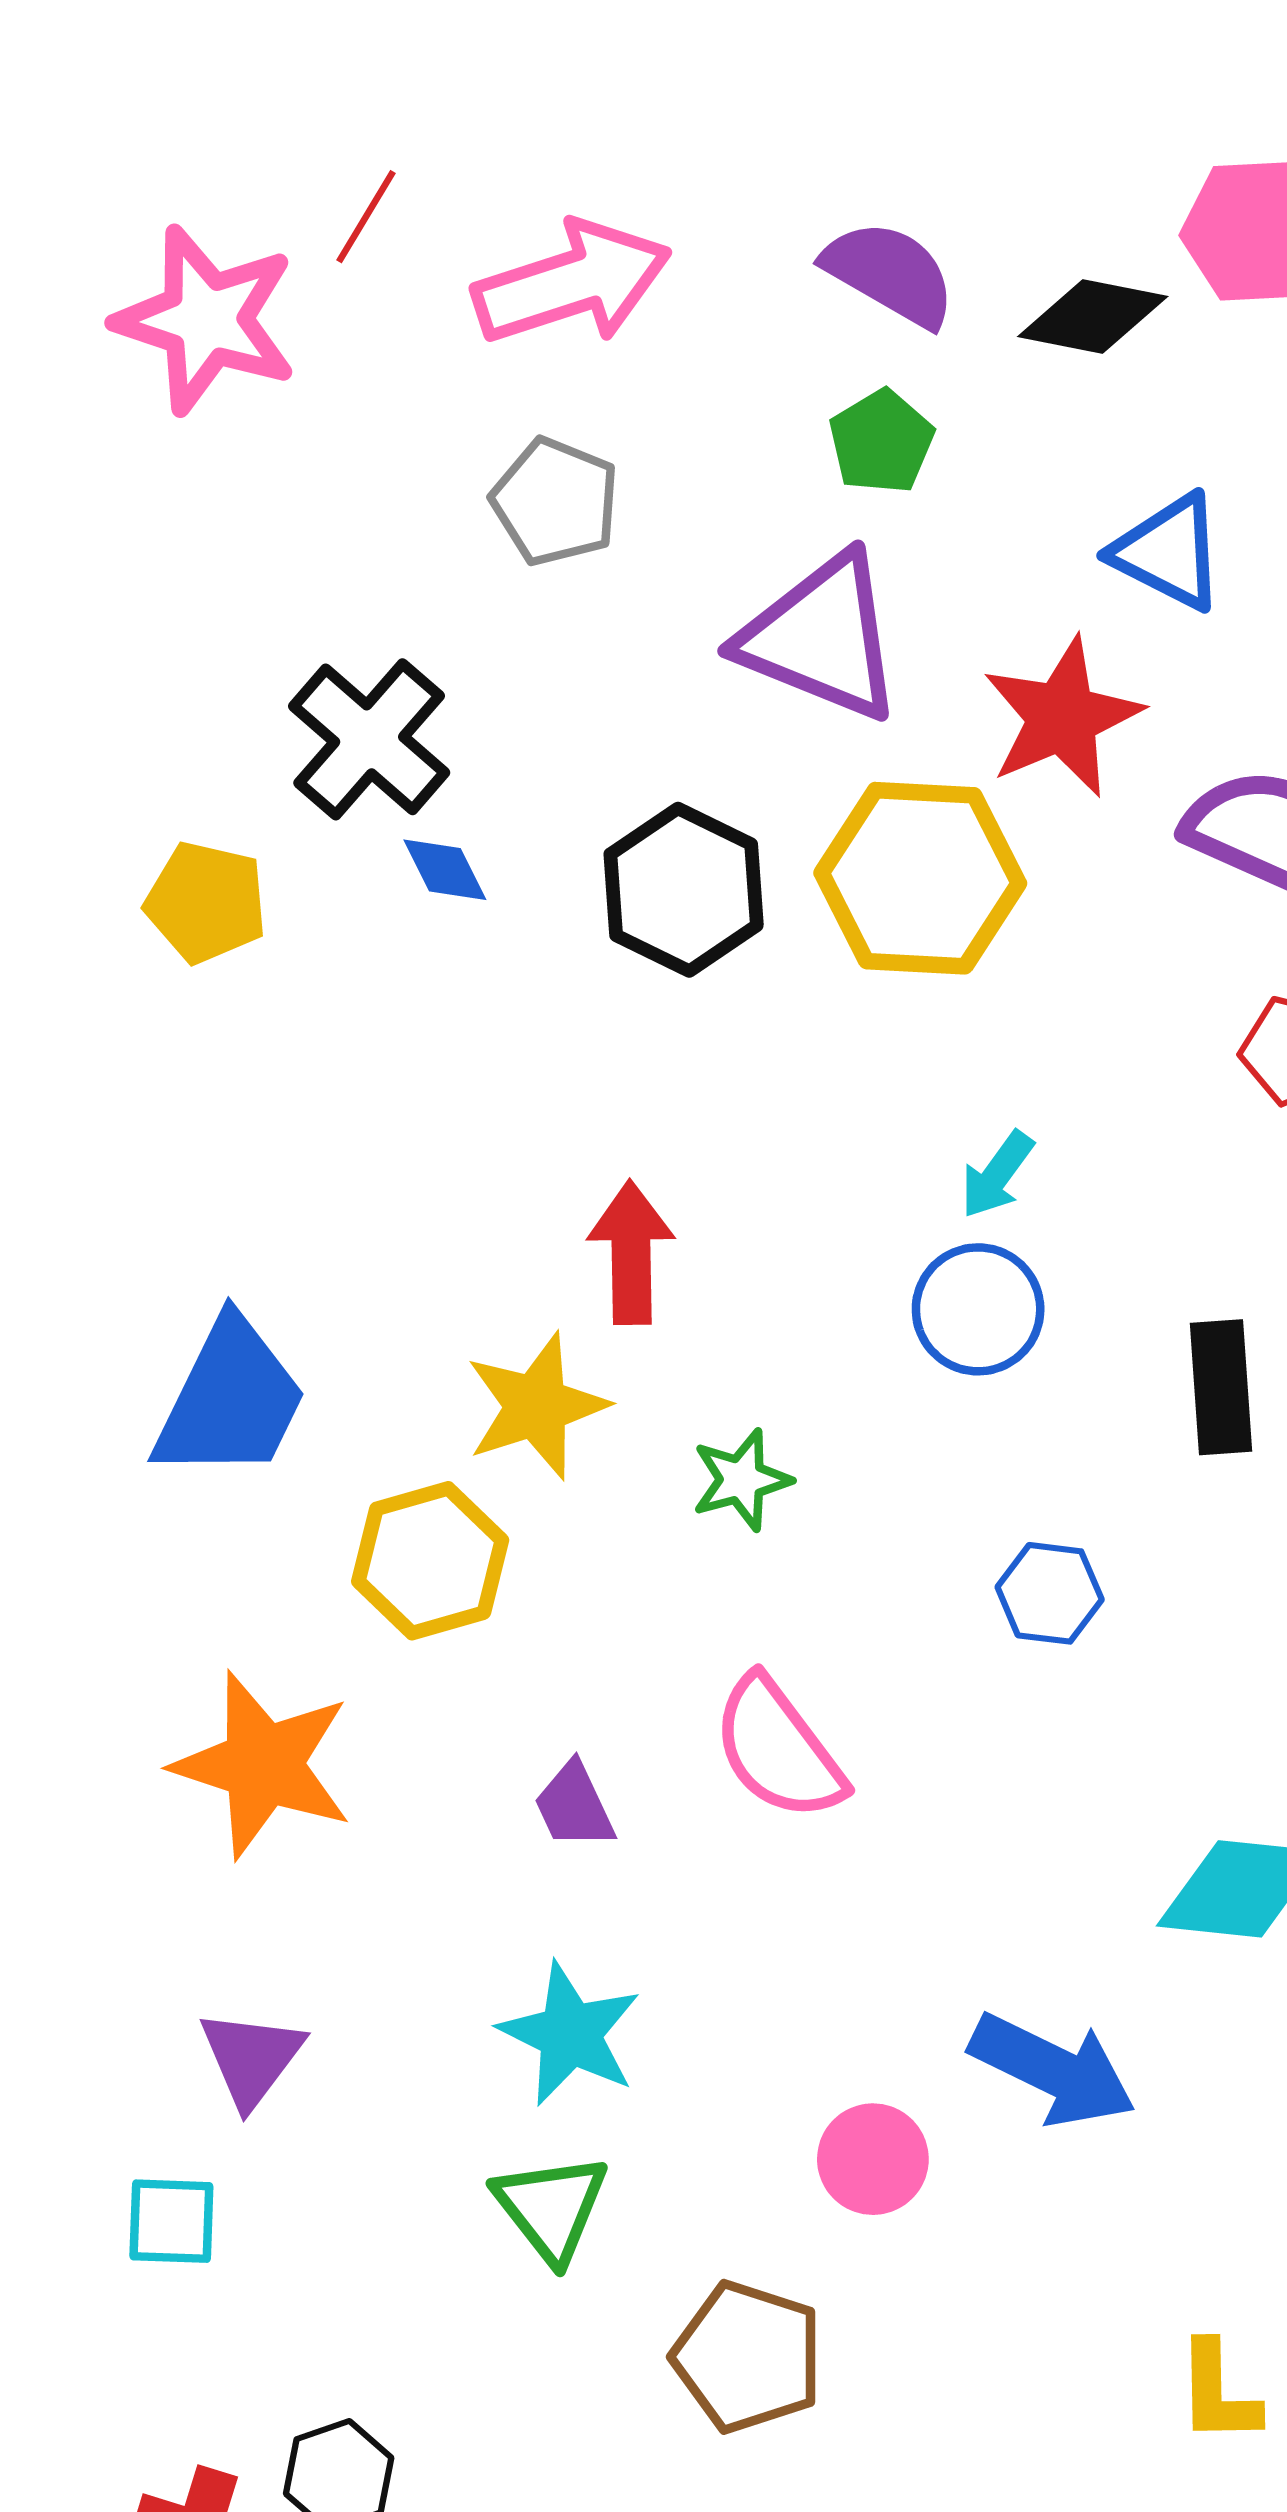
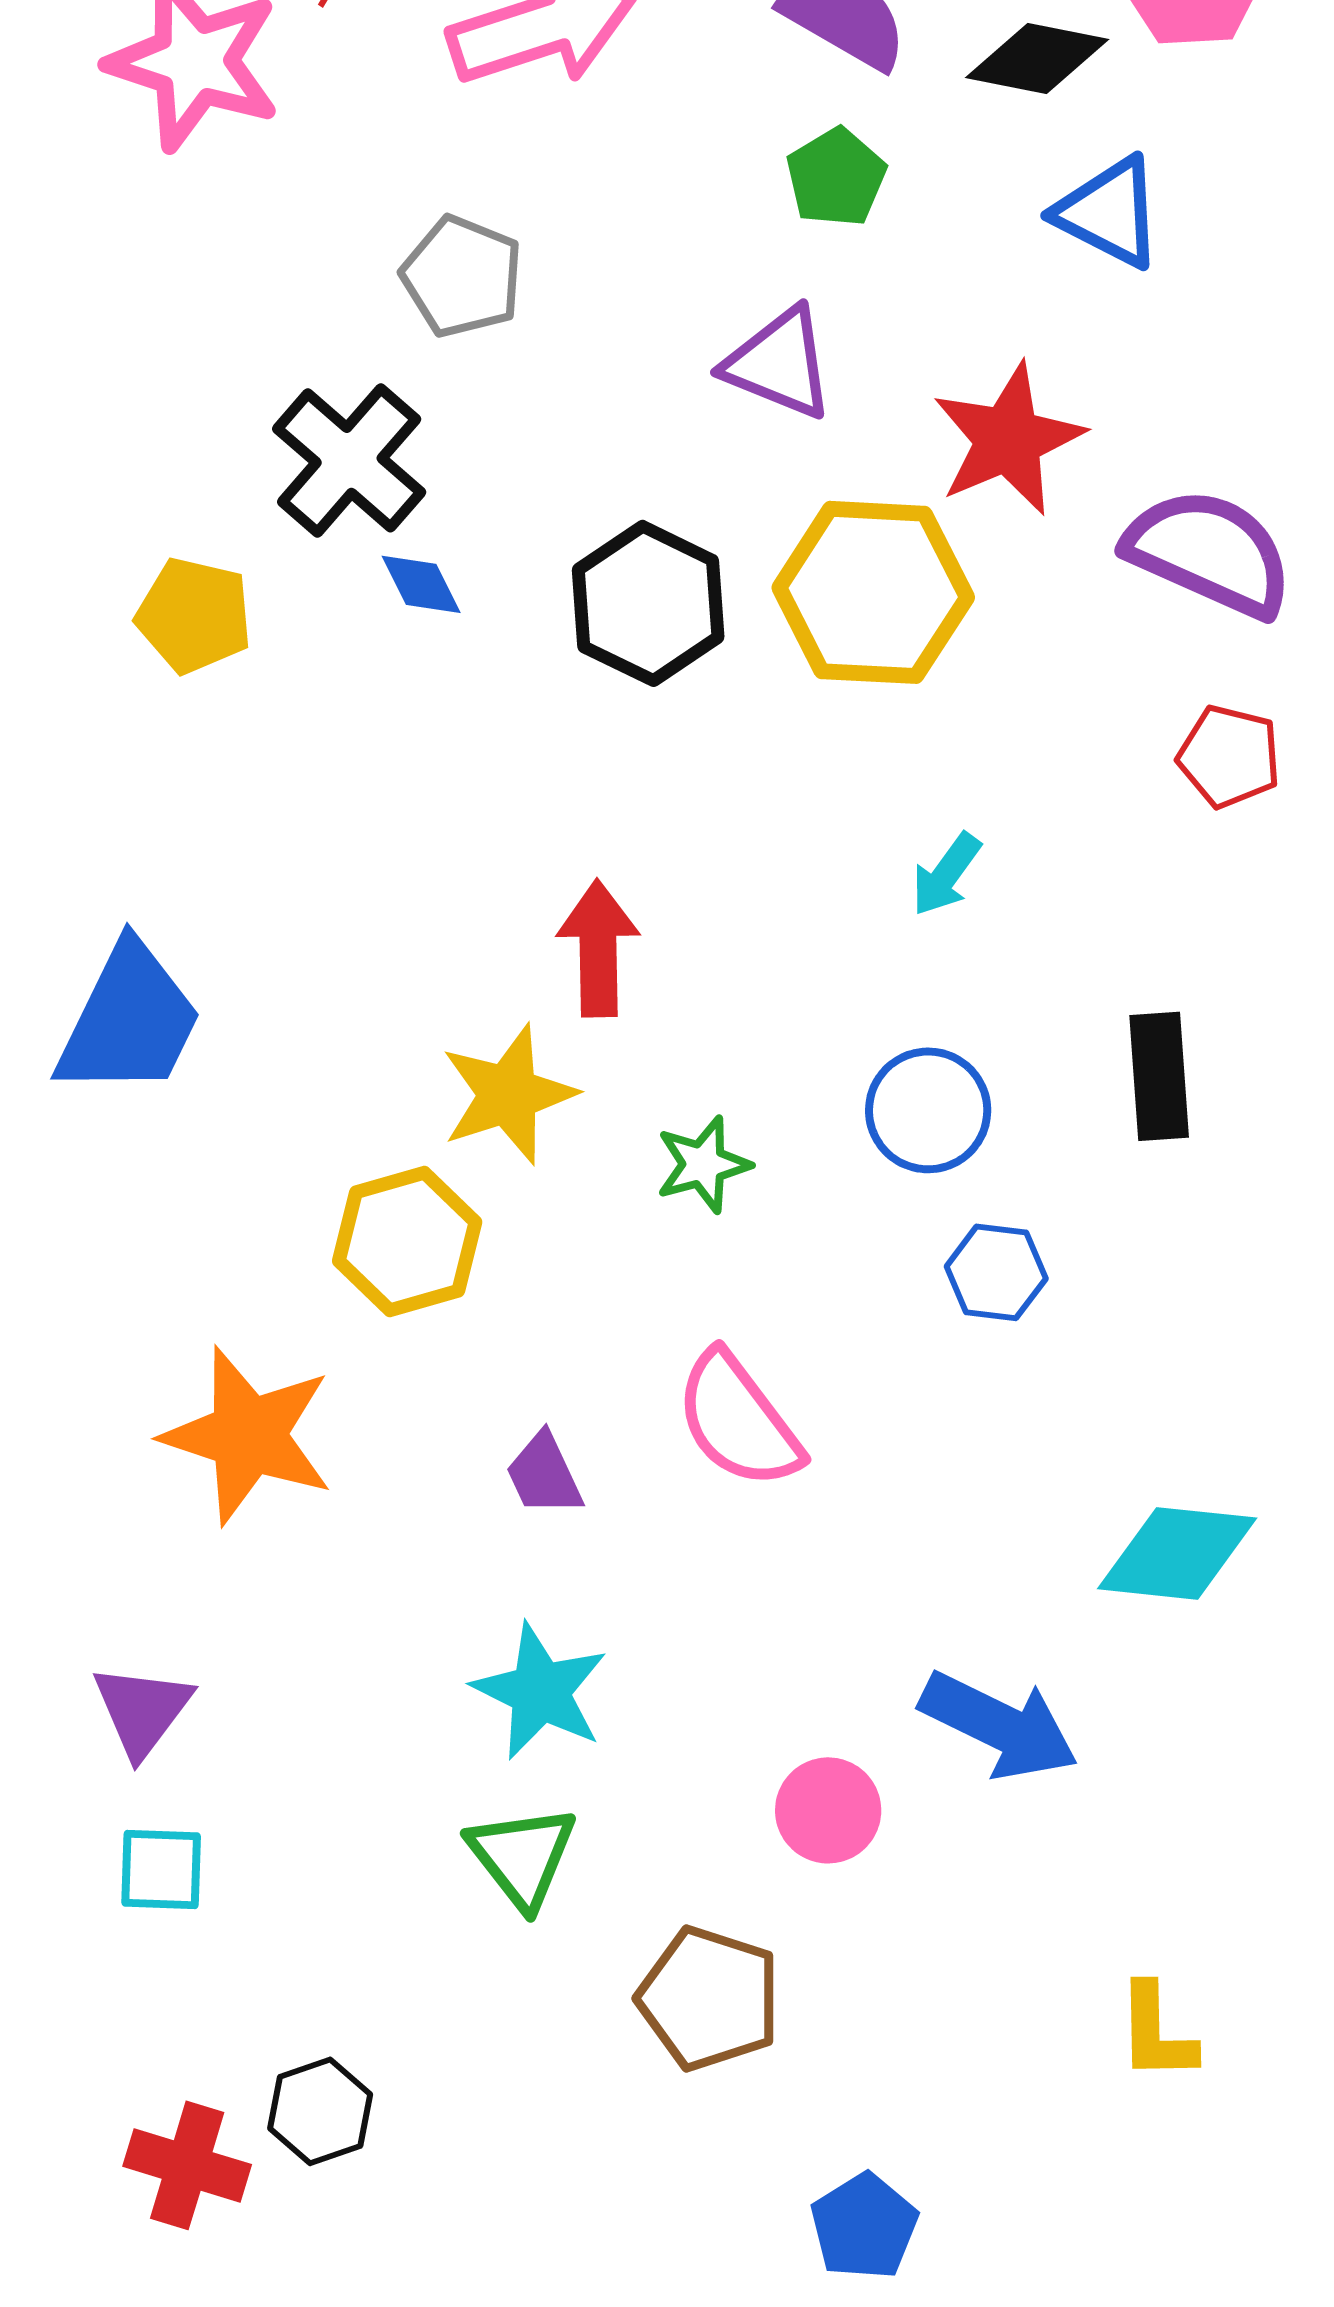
gray pentagon: (555, 502) -> (462, 276), moved
blue triangle: (1168, 552) -> (1109, 212), moved
purple triangle: (821, 637) -> (779, 363), size x0.7
blue circle: (978, 1309) -> (928, 1110), moved
blue trapezoid: (230, 1400) -> (129, 1020), moved
purple triangle: (251, 2058) -> (142, 1710), moved

